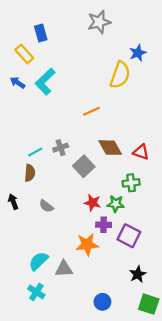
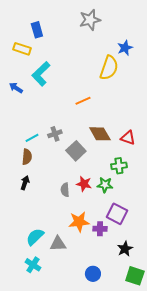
yellow rectangle: (24, 54) -> (22, 49), turned -30
blue arrow: (18, 83) -> (16, 88), moved
black arrow: (13, 202) -> (25, 183), moved, turned 40
gray semicircle: (46, 206) -> (65, 190), moved, turned 48
purple cross: (104, 225) -> (100, 229), moved

